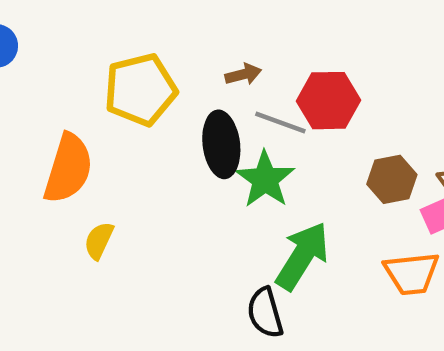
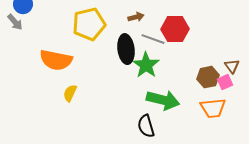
orange semicircle: (68, 168) -> (56, 60), turned 84
brown hexagon: (392, 179) -> (208, 77), moved
green arrow: (302, 256) -> (163, 100), turned 72

